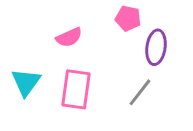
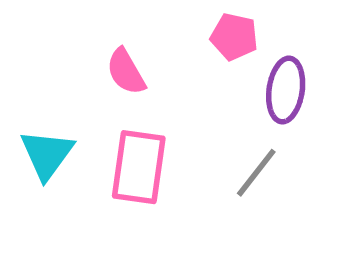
pink semicircle: (69, 37) -> (126, 72), turned 84

